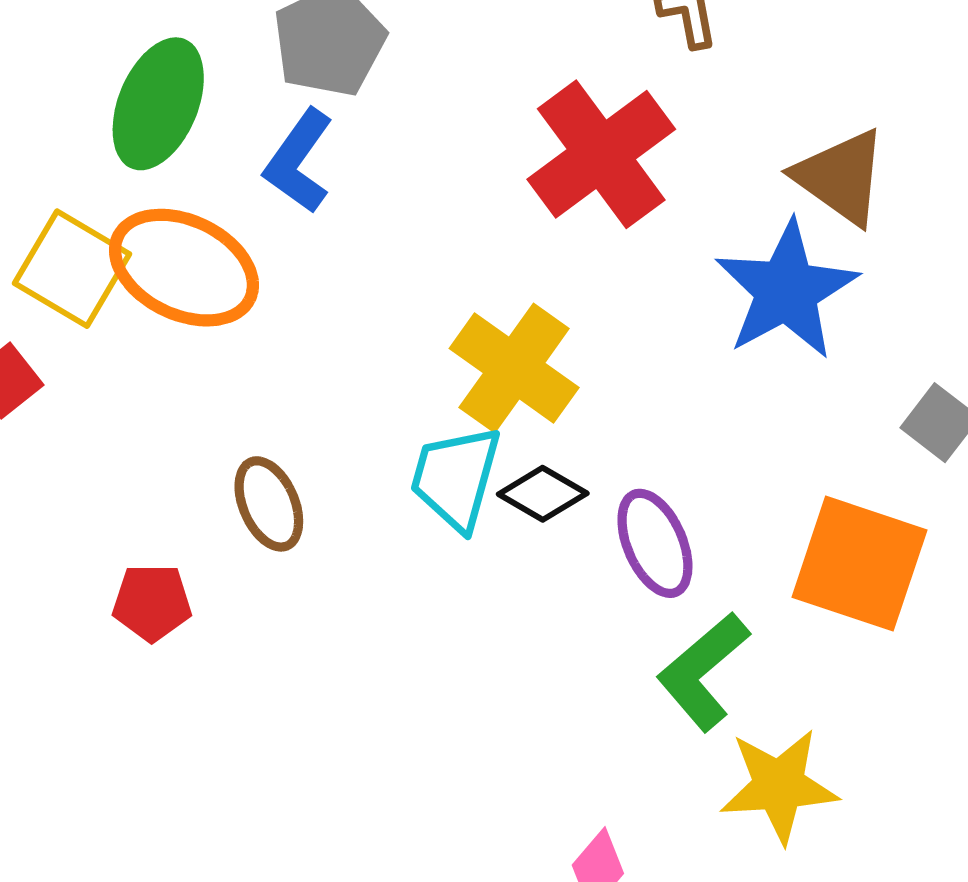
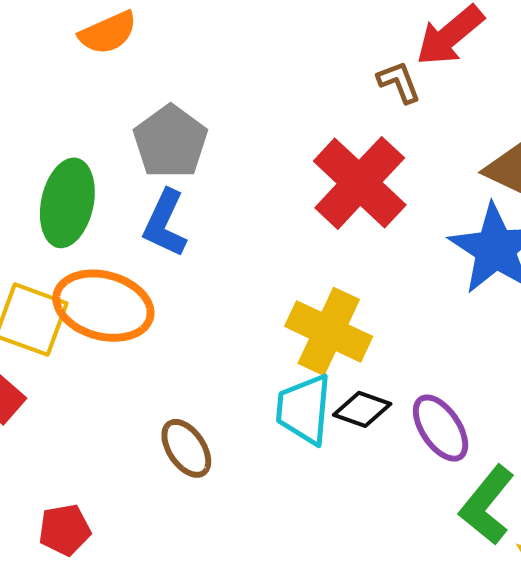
red pentagon: (152, 602) -> (65, 530), moved

